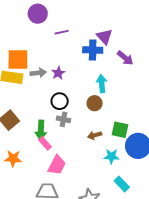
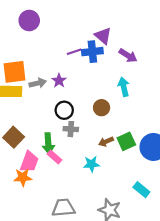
purple line: (62, 32) -> (74, 52), moved
cyan arrow: (102, 84) -> (124, 87), moved
green square: (120, 130) -> (126, 141), moved, turned -30
cyan star: (111, 156) -> (91, 164), moved
pink trapezoid: (57, 165) -> (29, 162), moved

